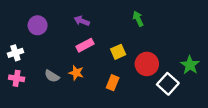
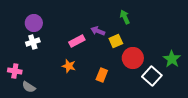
purple arrow: (82, 21) -> (98, 31), moved
yellow square: (118, 52) -> (116, 41), moved
white cross: (15, 53) -> (33, 42), moved
gray semicircle: (52, 76) -> (29, 87), moved

